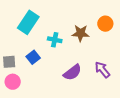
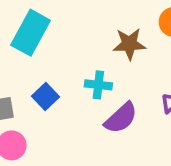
cyan cross: (55, 40) -> (98, 85), moved

